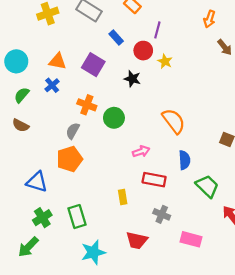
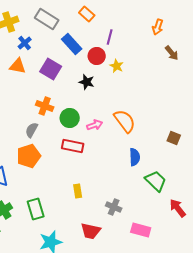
blue rectangle: (116, 37) -> (72, 44), size x1.5
blue cross: (52, 85) -> (25, 43), moved
pink arrow: (141, 151) -> (95, 125), moved
red rectangle: (154, 180) -> (73, 146), moved

